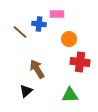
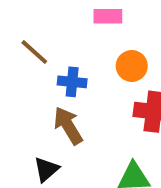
blue cross: (39, 24) -> (72, 82), moved

